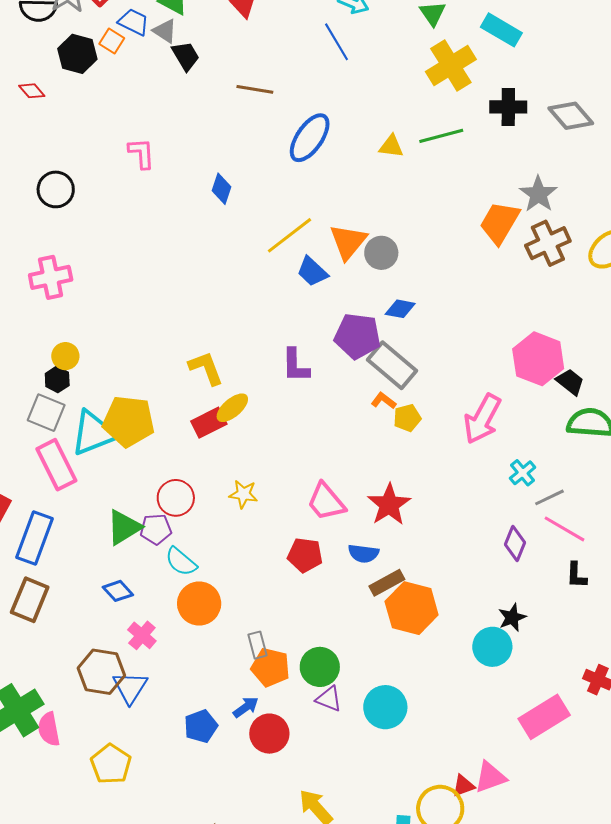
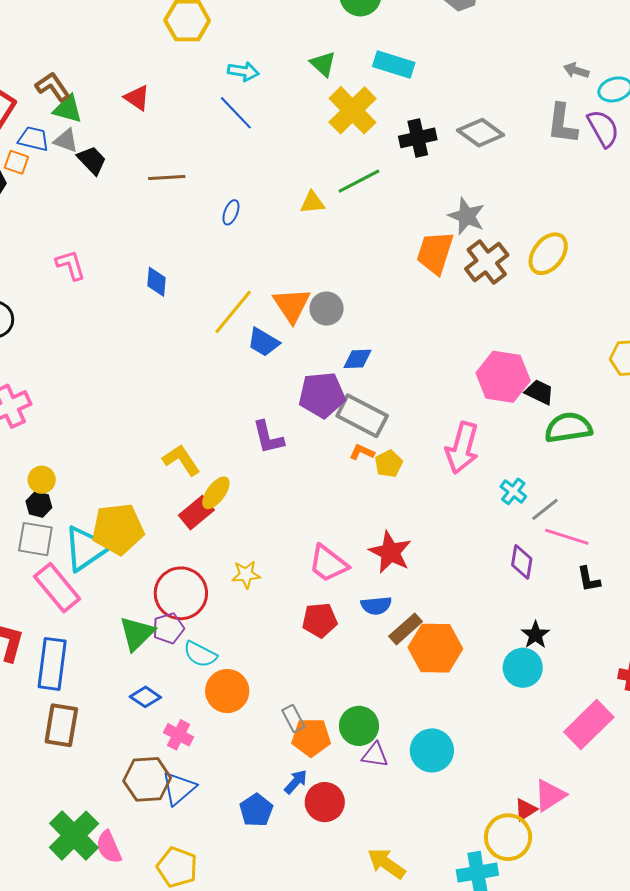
blue ellipse: (310, 138) -> (231, 212), size x0.5
red circle: (176, 498) -> (181, 593), size x1.4
blue triangle: (130, 687) -> (179, 788), turned 30

